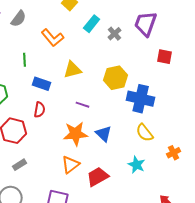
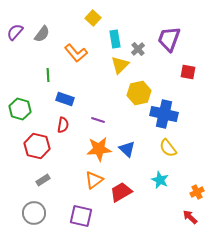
cyan rectangle: (92, 24) -> (115, 39), turned -48
yellow triangle: (73, 70) -> (120, 65), moved, turned -30
purple line: (83, 105) -> (98, 120), moved
orange cross: (174, 153) -> (197, 192), moved

